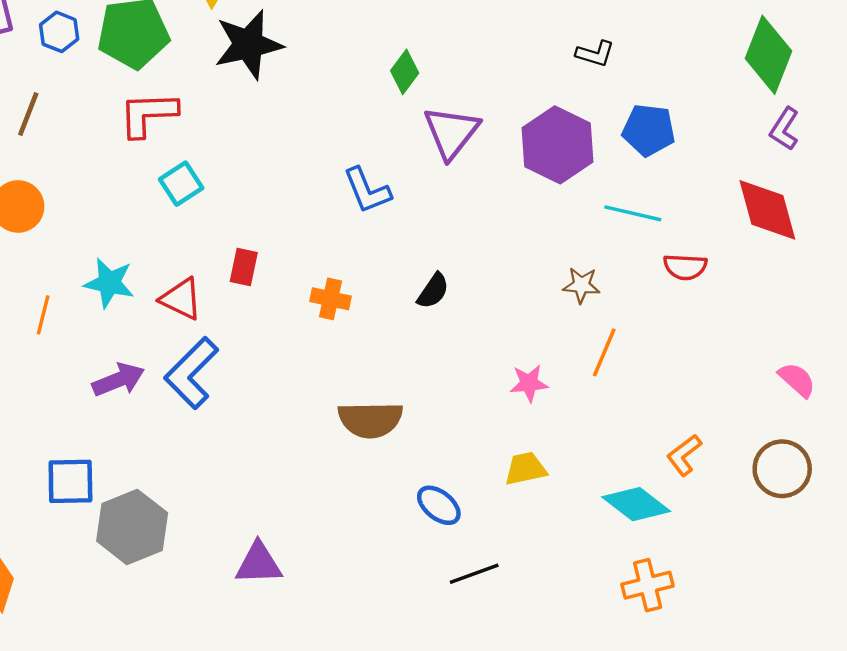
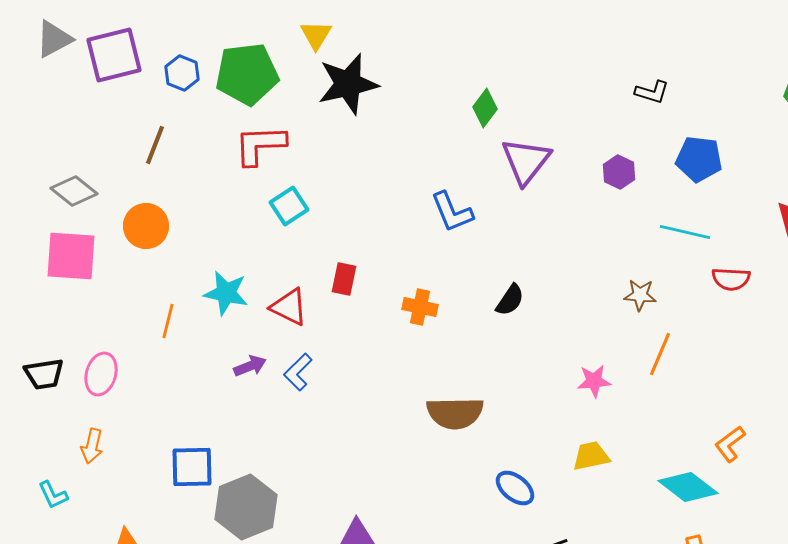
purple hexagon: (557, 145) -> (619, 172), size x0.5
blue L-shape: (191, 373) -> (298, 372), size x0.6
purple arrow: (118, 380) -> (250, 366), moved, size x0.7

